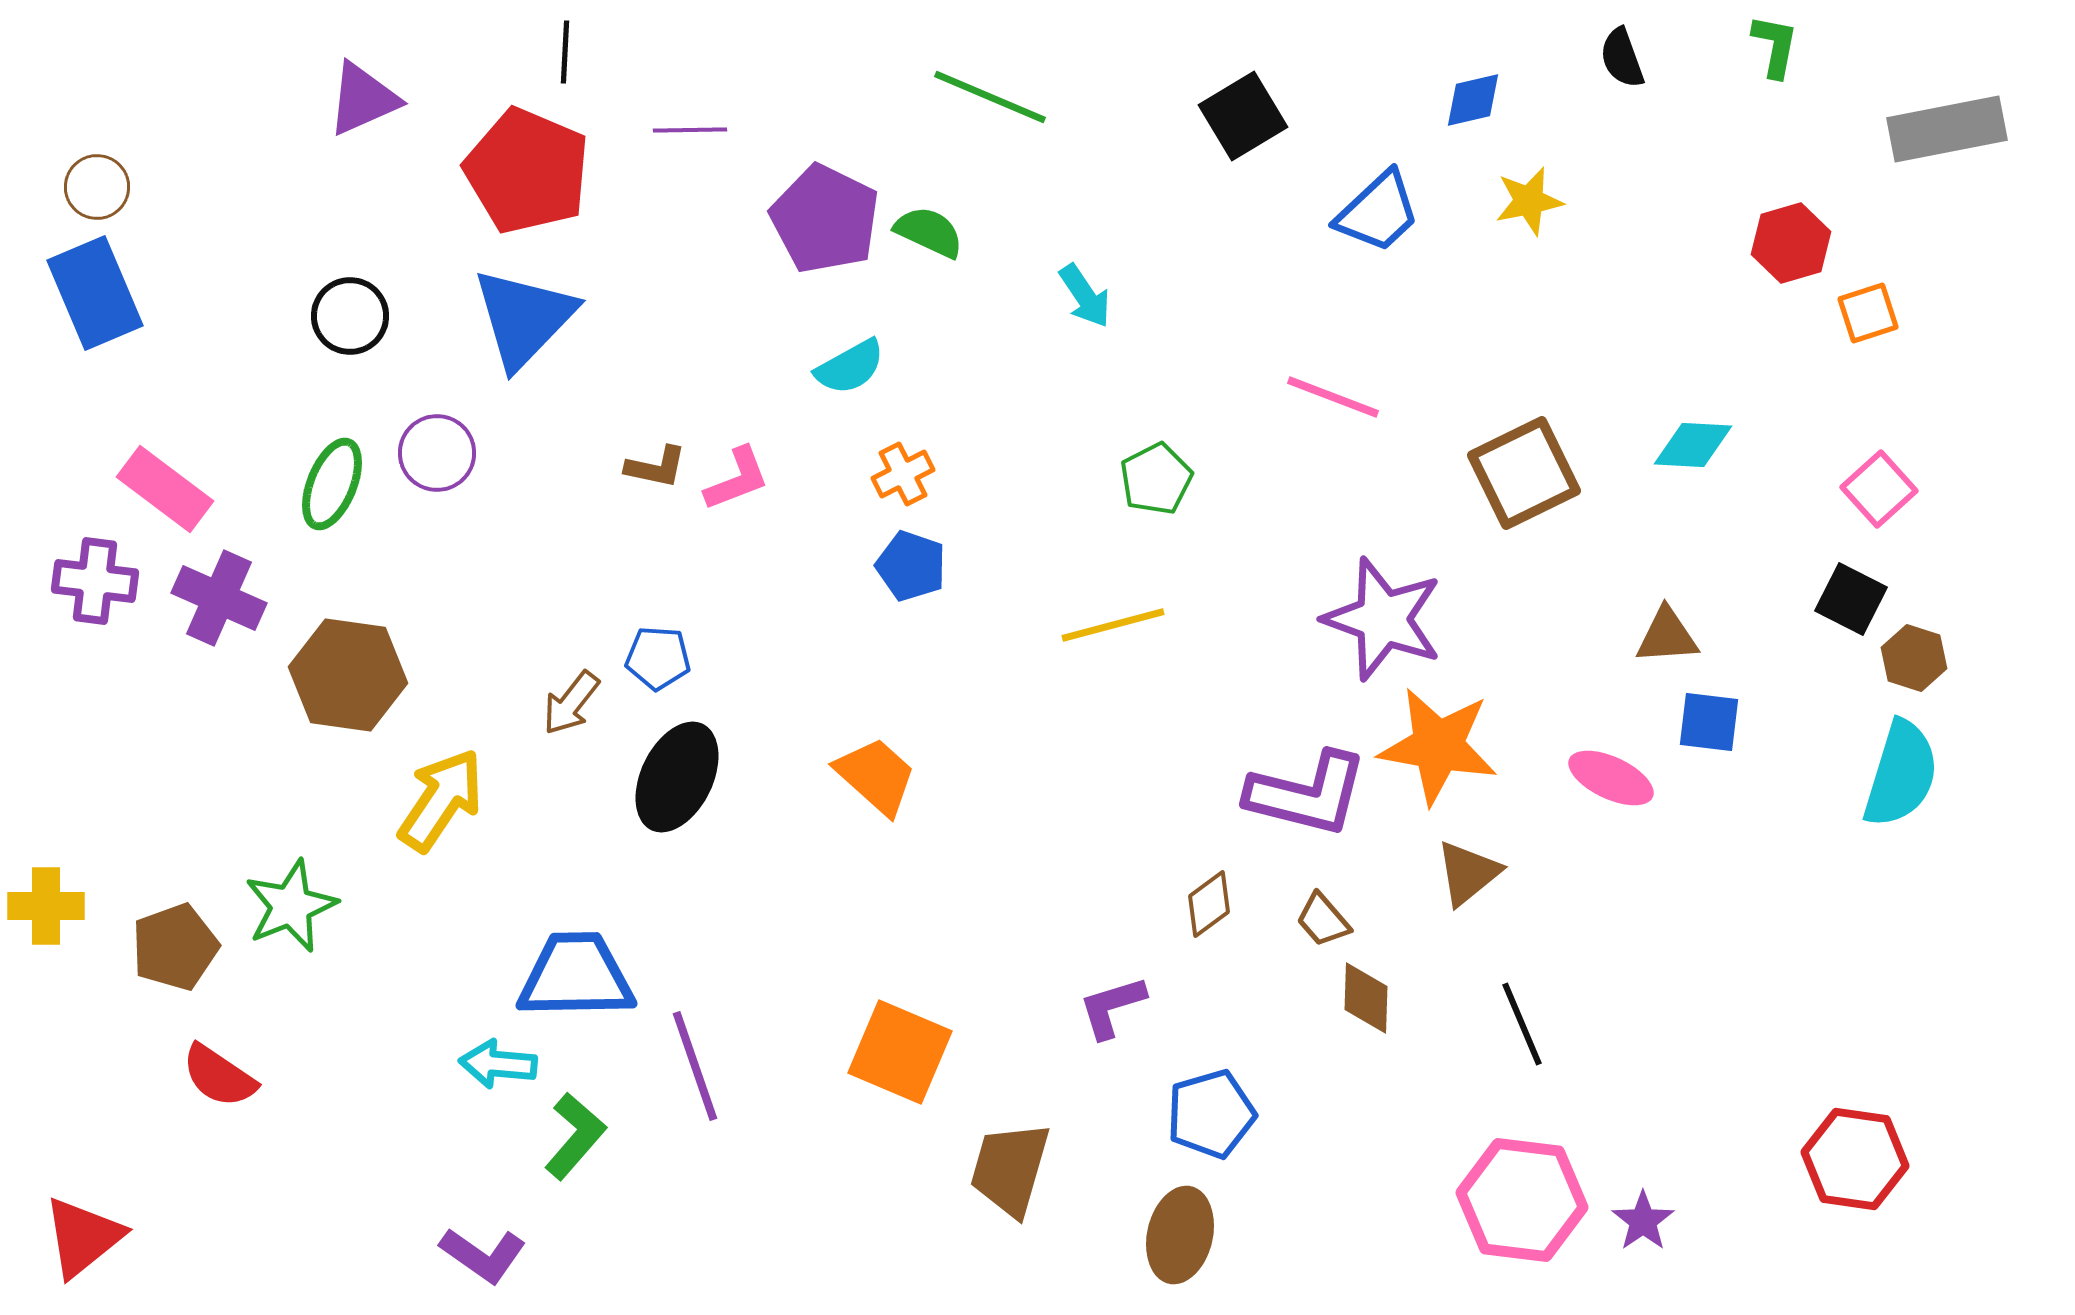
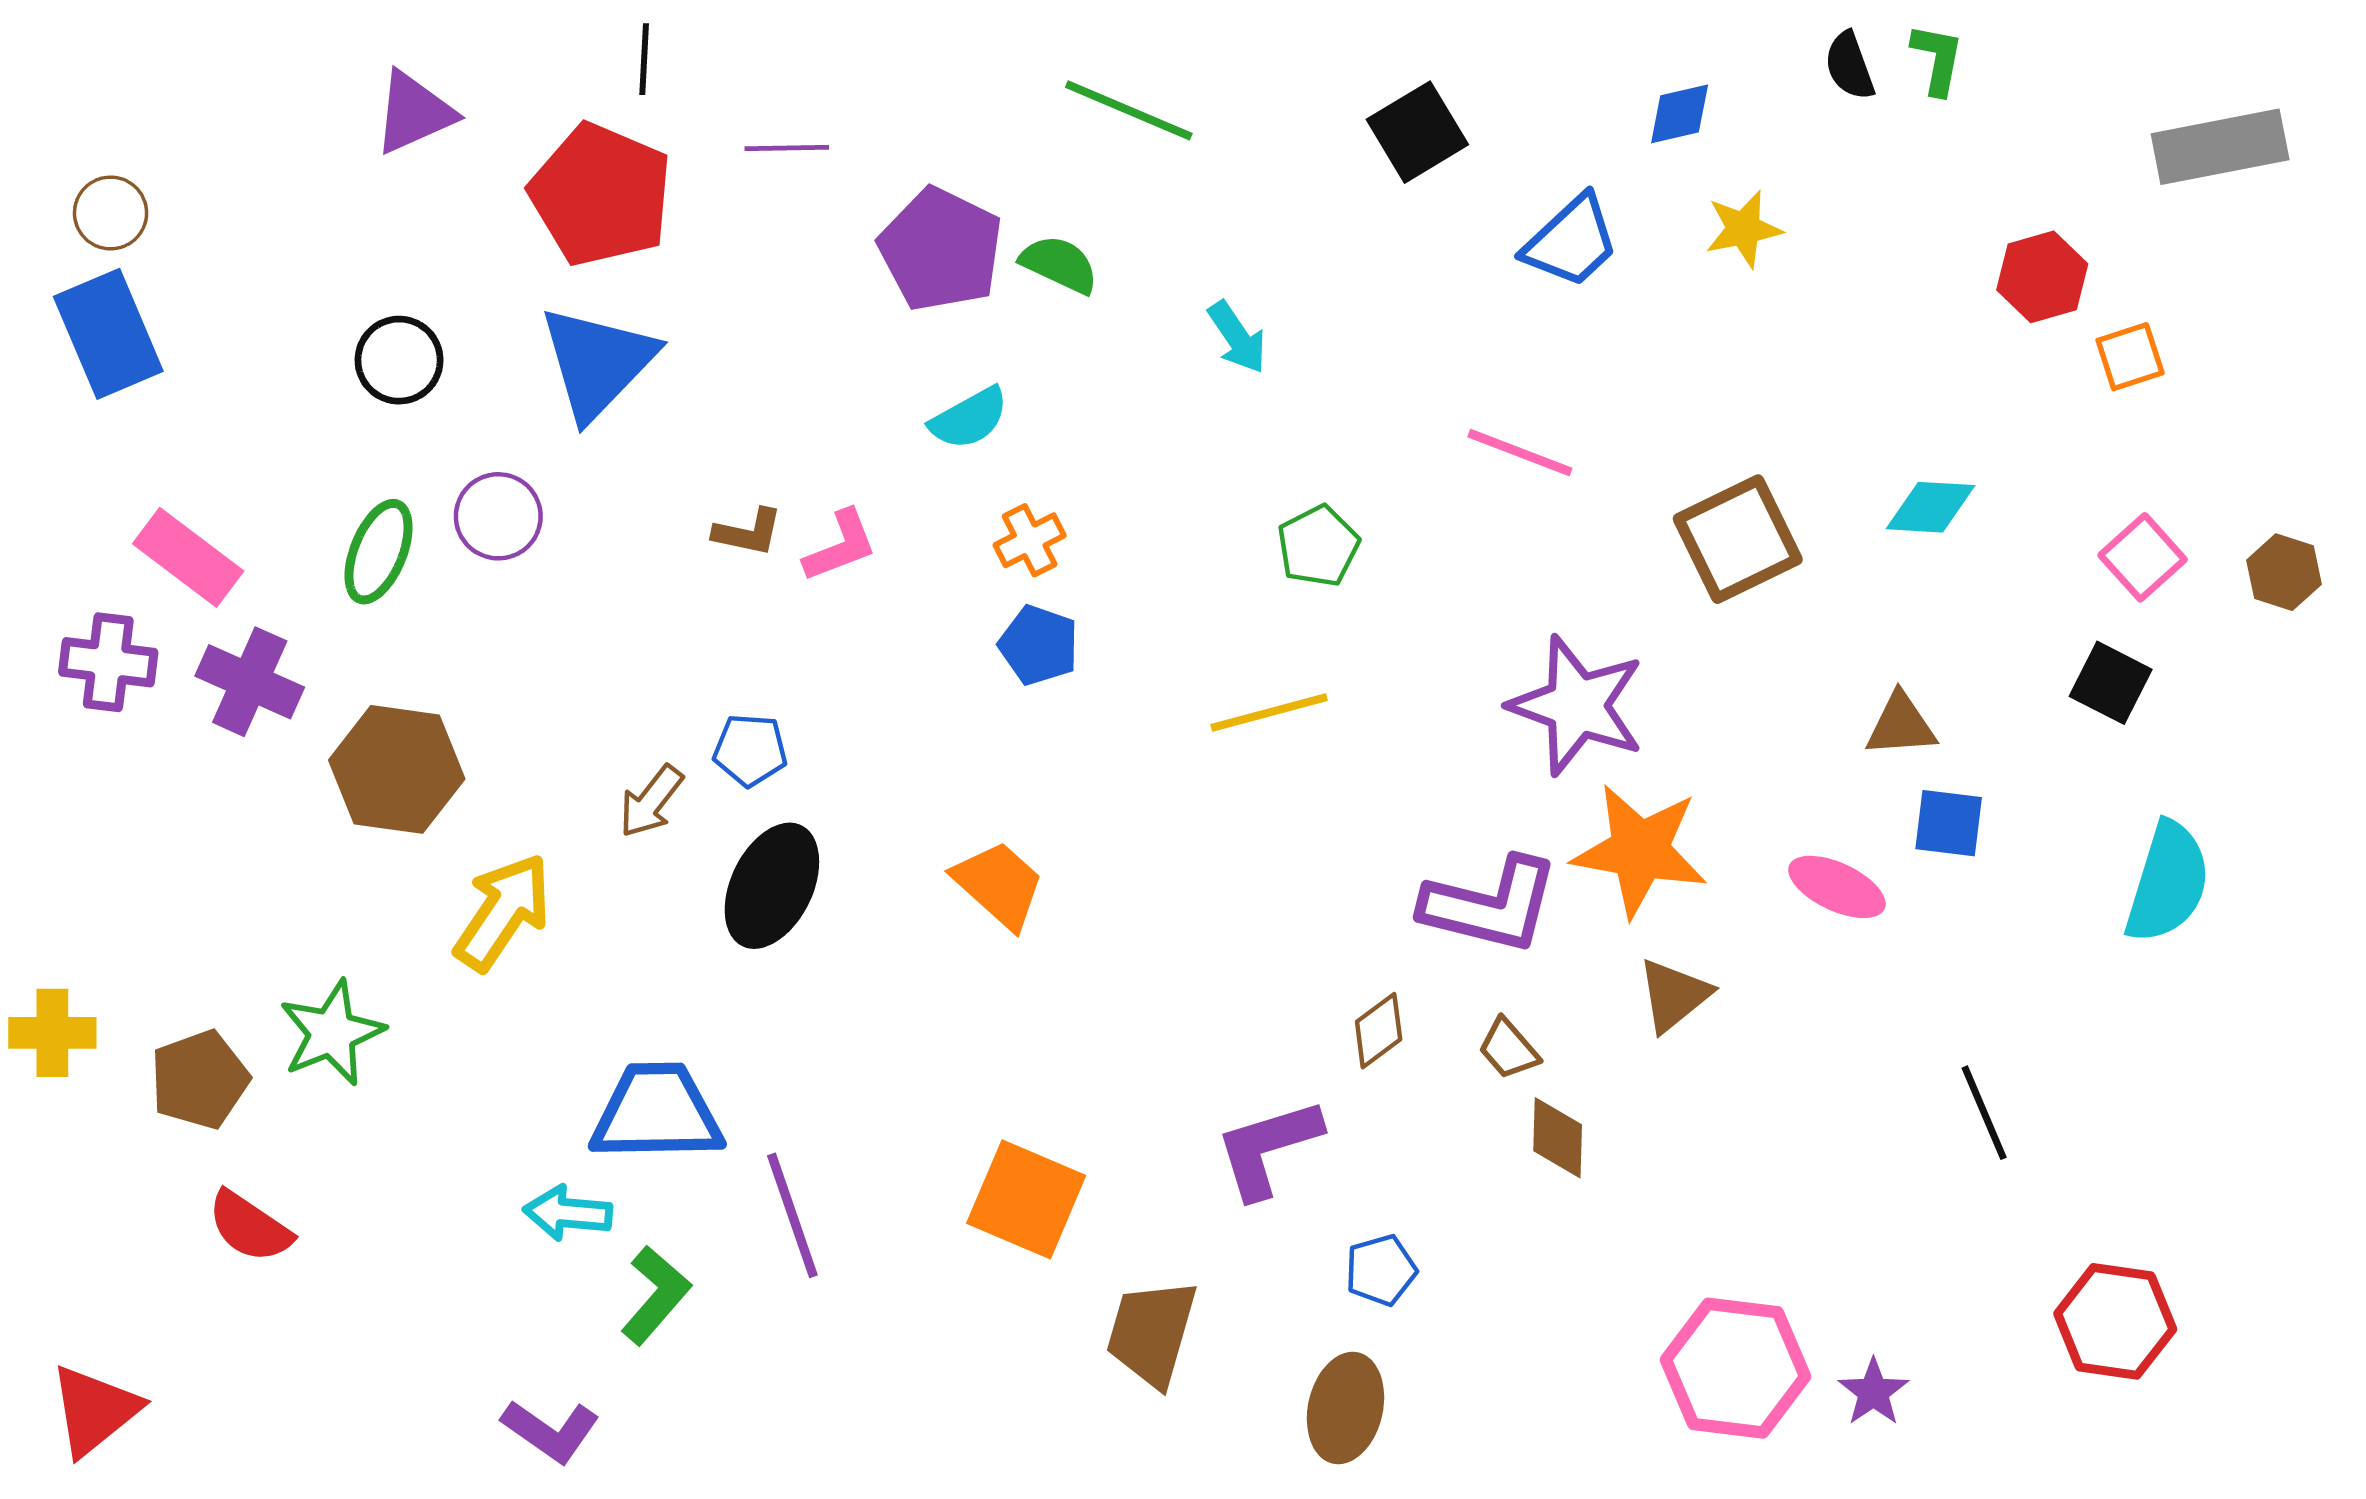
green L-shape: (1775, 46) -> (1937, 59), moved
brown hexagon: (1914, 658) -> (2284, 572), moved
purple L-shape: (1112, 1007) -> (1268, 1148), size x1.4
black line: (1522, 1024) -> (1984, 1113), moved
blue pentagon: (1211, 1114) -> (1381, 1270), size x0.7

